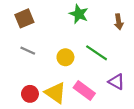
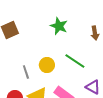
gray line: (28, 51) -> (26, 72), moved, turned 48

